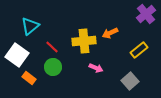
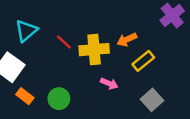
red line: (52, 47) -> (64, 42), moved
yellow rectangle: (139, 50) -> (143, 61), moved
green circle: (53, 67) -> (59, 99), moved

